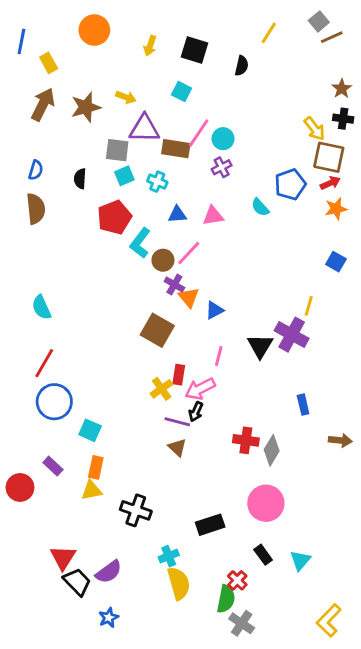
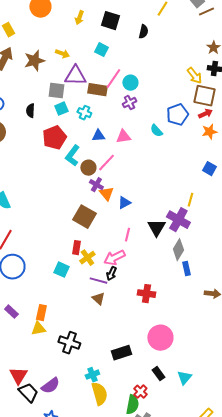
red rectangle: (179, 375) -> (76, 248), moved
cyan square: (90, 430) -> (61, 270), moved
gray diamond: (272, 450) -> (178, 250), moved

